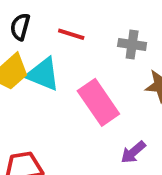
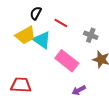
pink rectangle: (98, 102) -> (67, 61), turned -30

